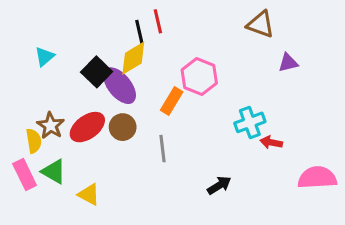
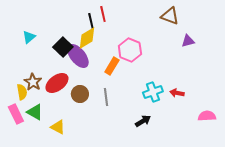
cyan cross: (250, 122) -> (153, 92), moved
brown circle: (123, 127) -> (80, 94), moved
pink semicircle: (317, 178) -> (207, 116), size x0.7

